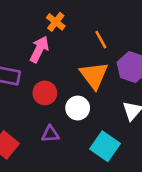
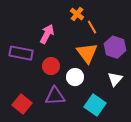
orange cross: (56, 22) -> (77, 14), moved
purple triangle: (50, 134) -> (55, 96), size x1.5

